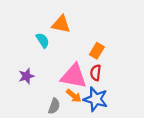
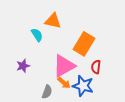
orange rectangle: (97, 51) -> (84, 44), size x1.6
red semicircle: (96, 73) -> (96, 67), moved
pink triangle: (74, 76) -> (64, 66), turned -40

